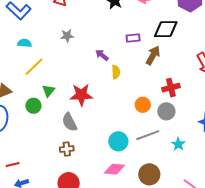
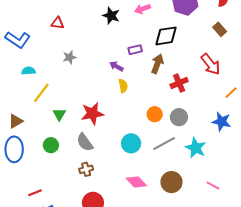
purple arrow: (102, 55) -> (116, 66), moved
red cross: (171, 88) -> (179, 83), moved
green circle: (33, 106) -> (51, 145), moved
cyan circle: (118, 141) -> (131, 143), moved
cyan star: (178, 144) -> (196, 148), size x1.5
pink diamond: (115, 169) -> (136, 182), turned 50

